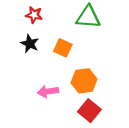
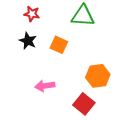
orange hexagon: (84, 81) -> (98, 76), moved

